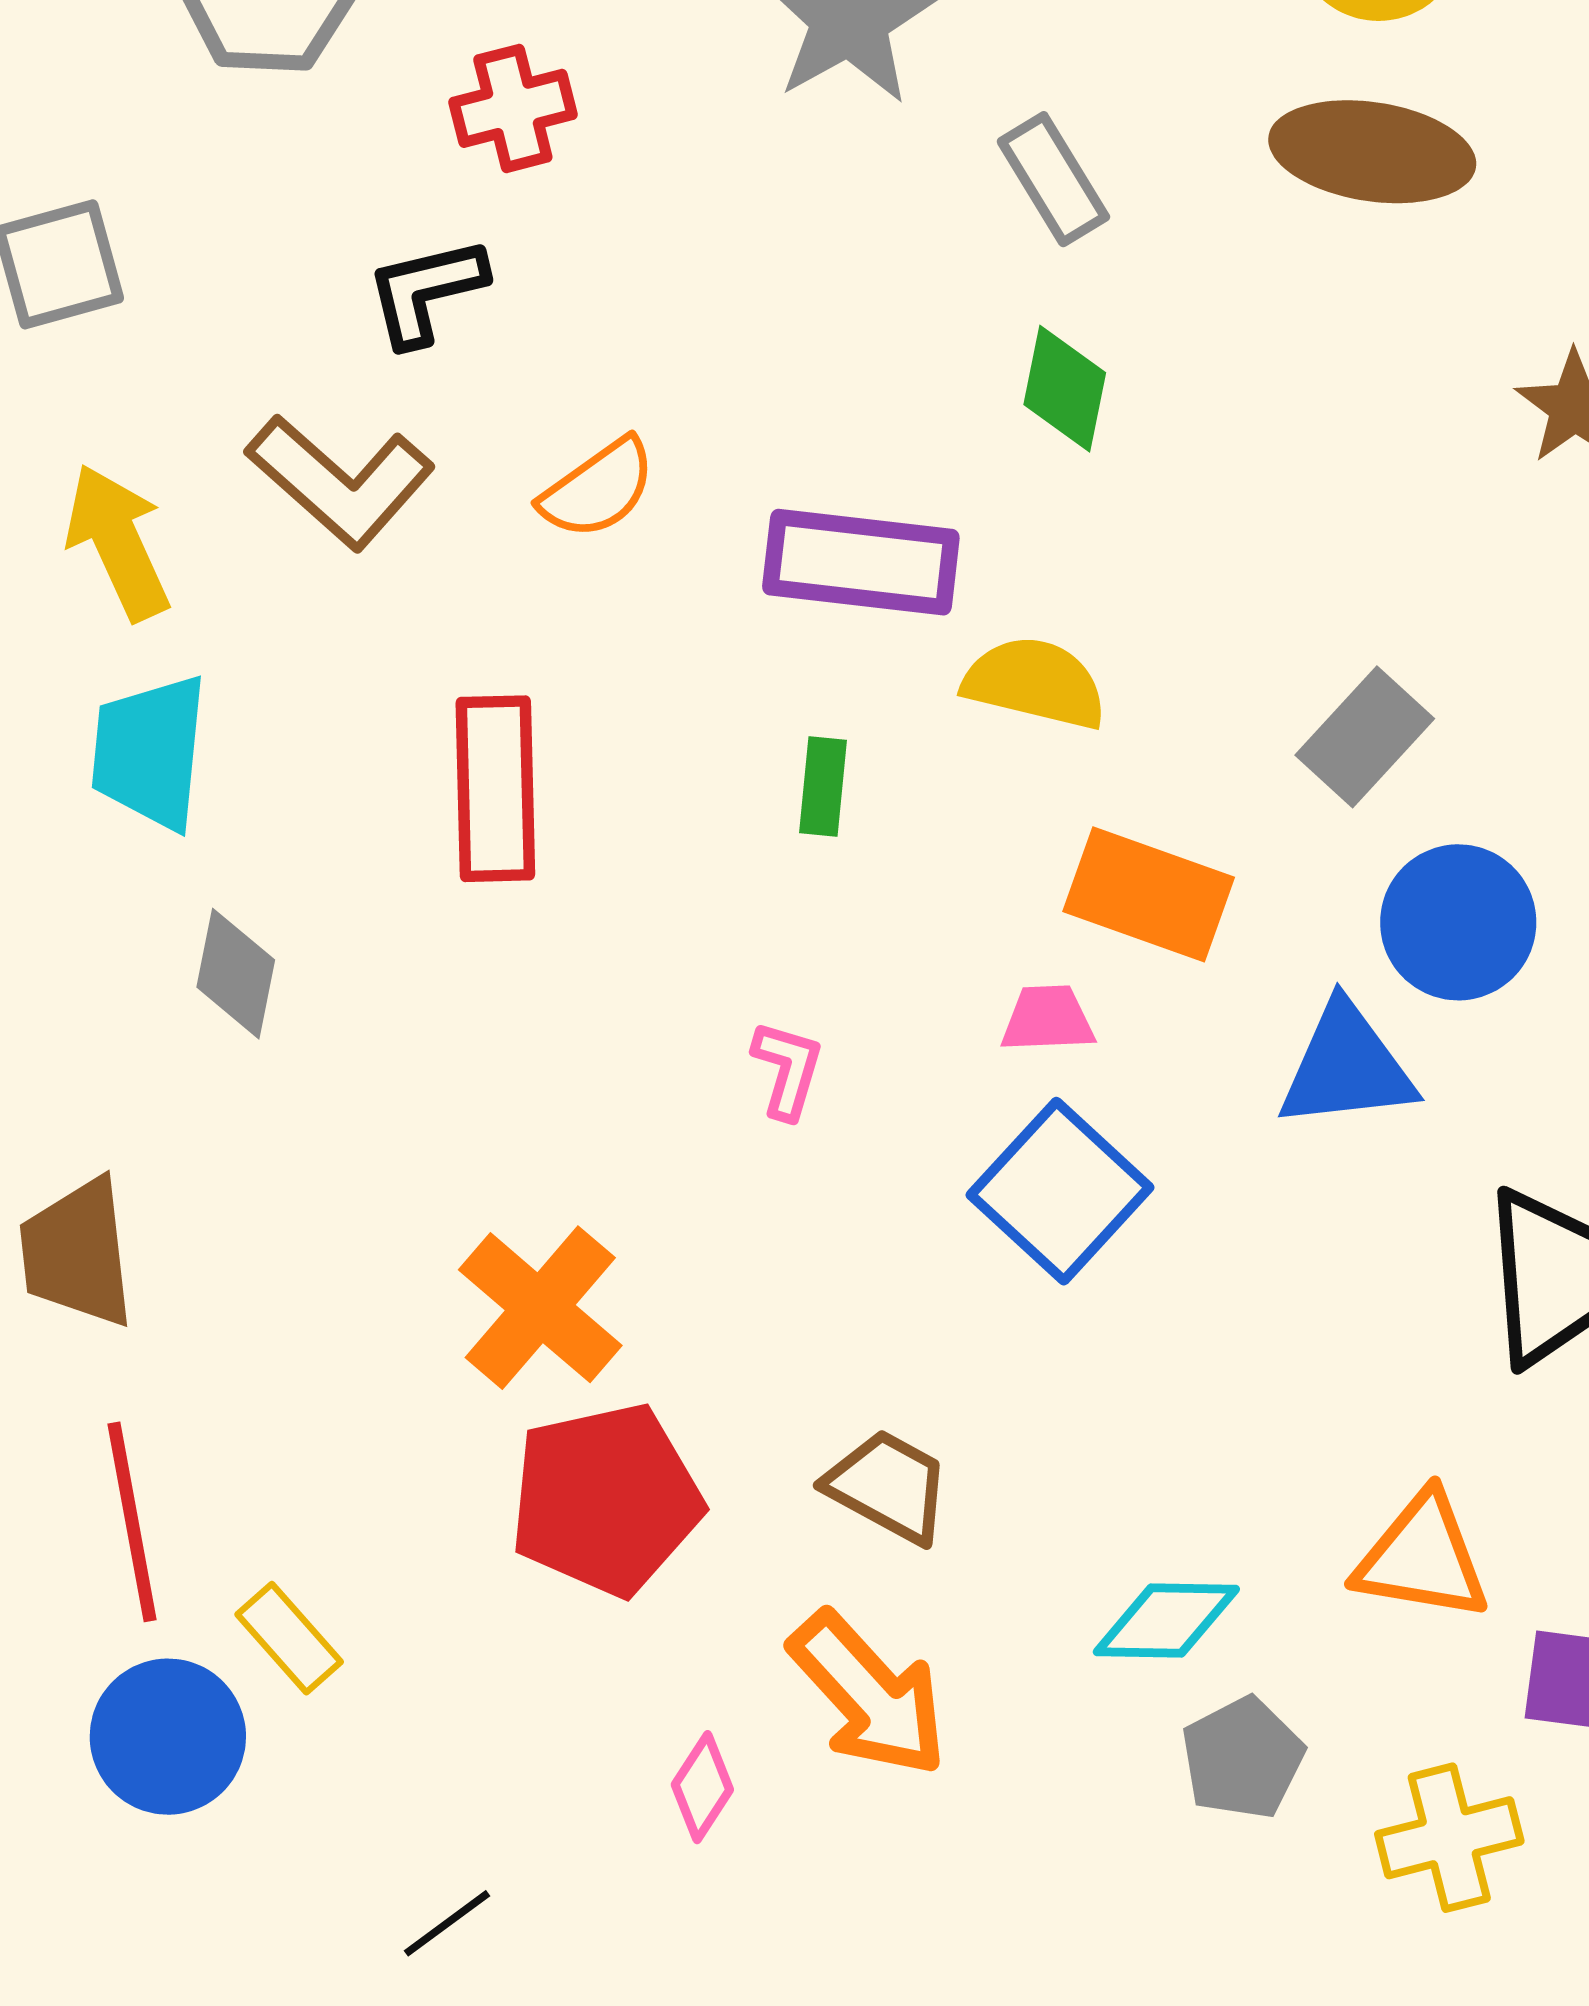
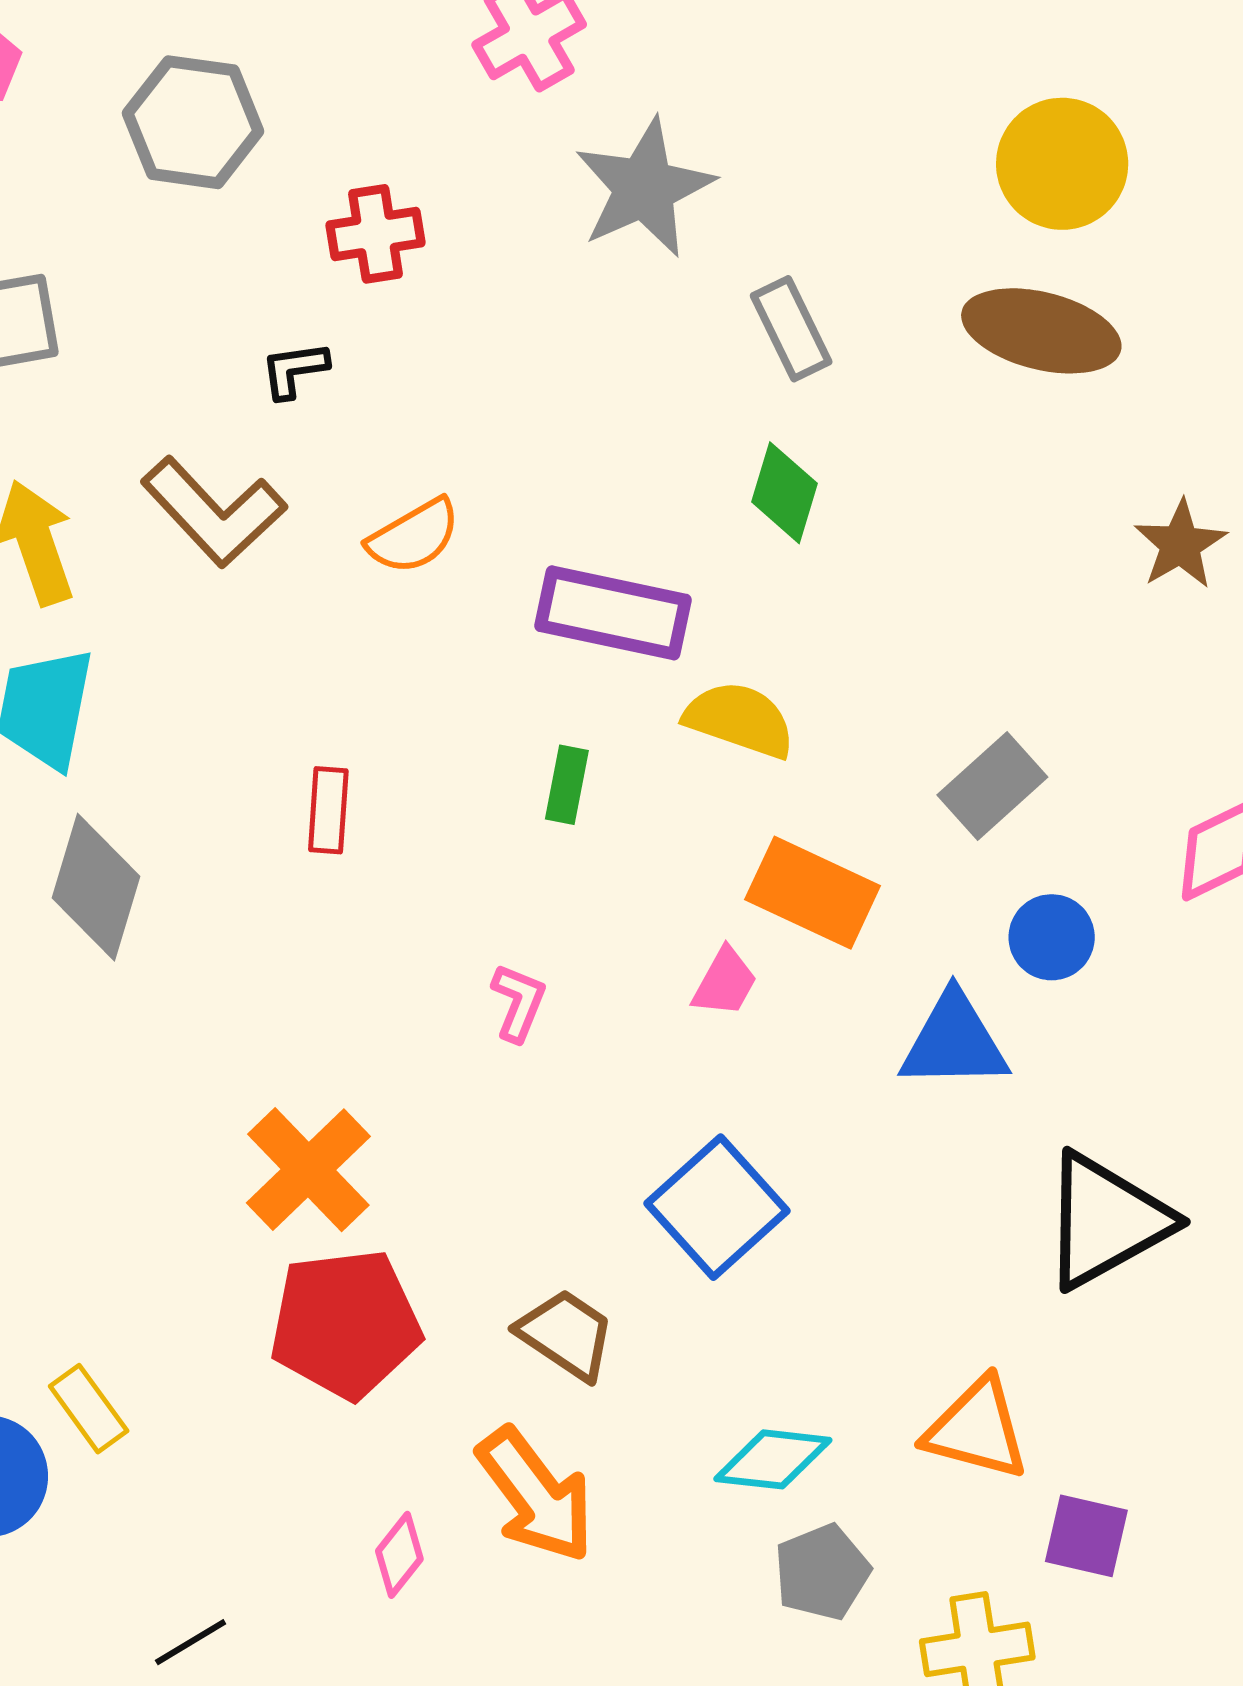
black L-shape: (426, 291) -> (294, 370), size x0.7
red rectangle: (495, 789) -> (328, 810), moved, size x0.6
blue circle: (1458, 922) -> (1052, 937), size x0.7
gray diamond: (236, 974) -> (96, 887), size x1.4
pink trapezoid: (1048, 1019) -> (725, 982), turned 116
blue square: (1060, 1191) -> (717, 1207), moved

